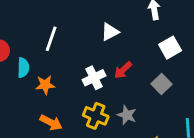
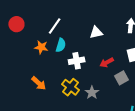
cyan semicircle: (23, 68) -> (61, 45), moved
red arrow: (123, 70) -> (107, 62), moved
orange star: (45, 85) -> (41, 47), moved

